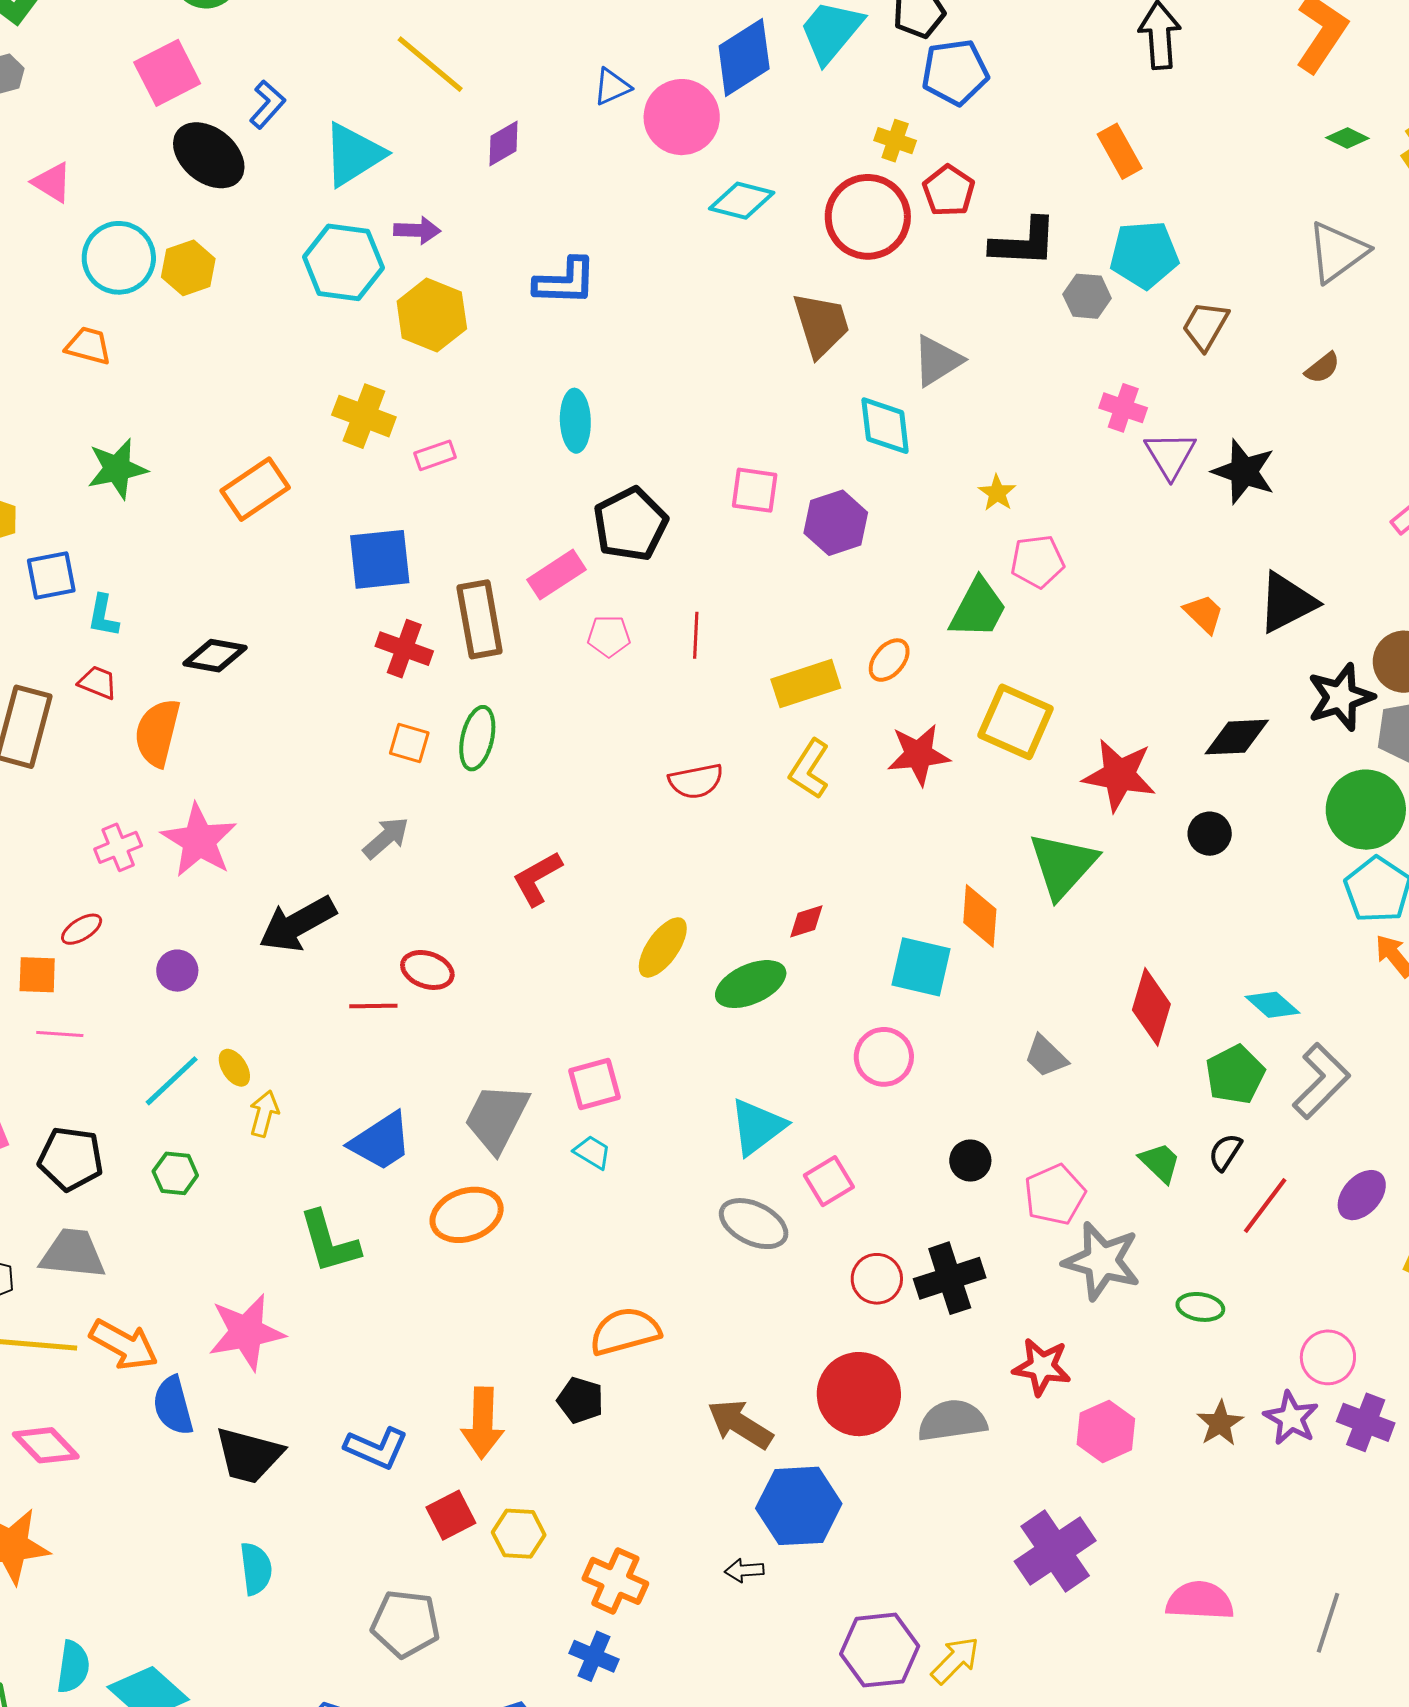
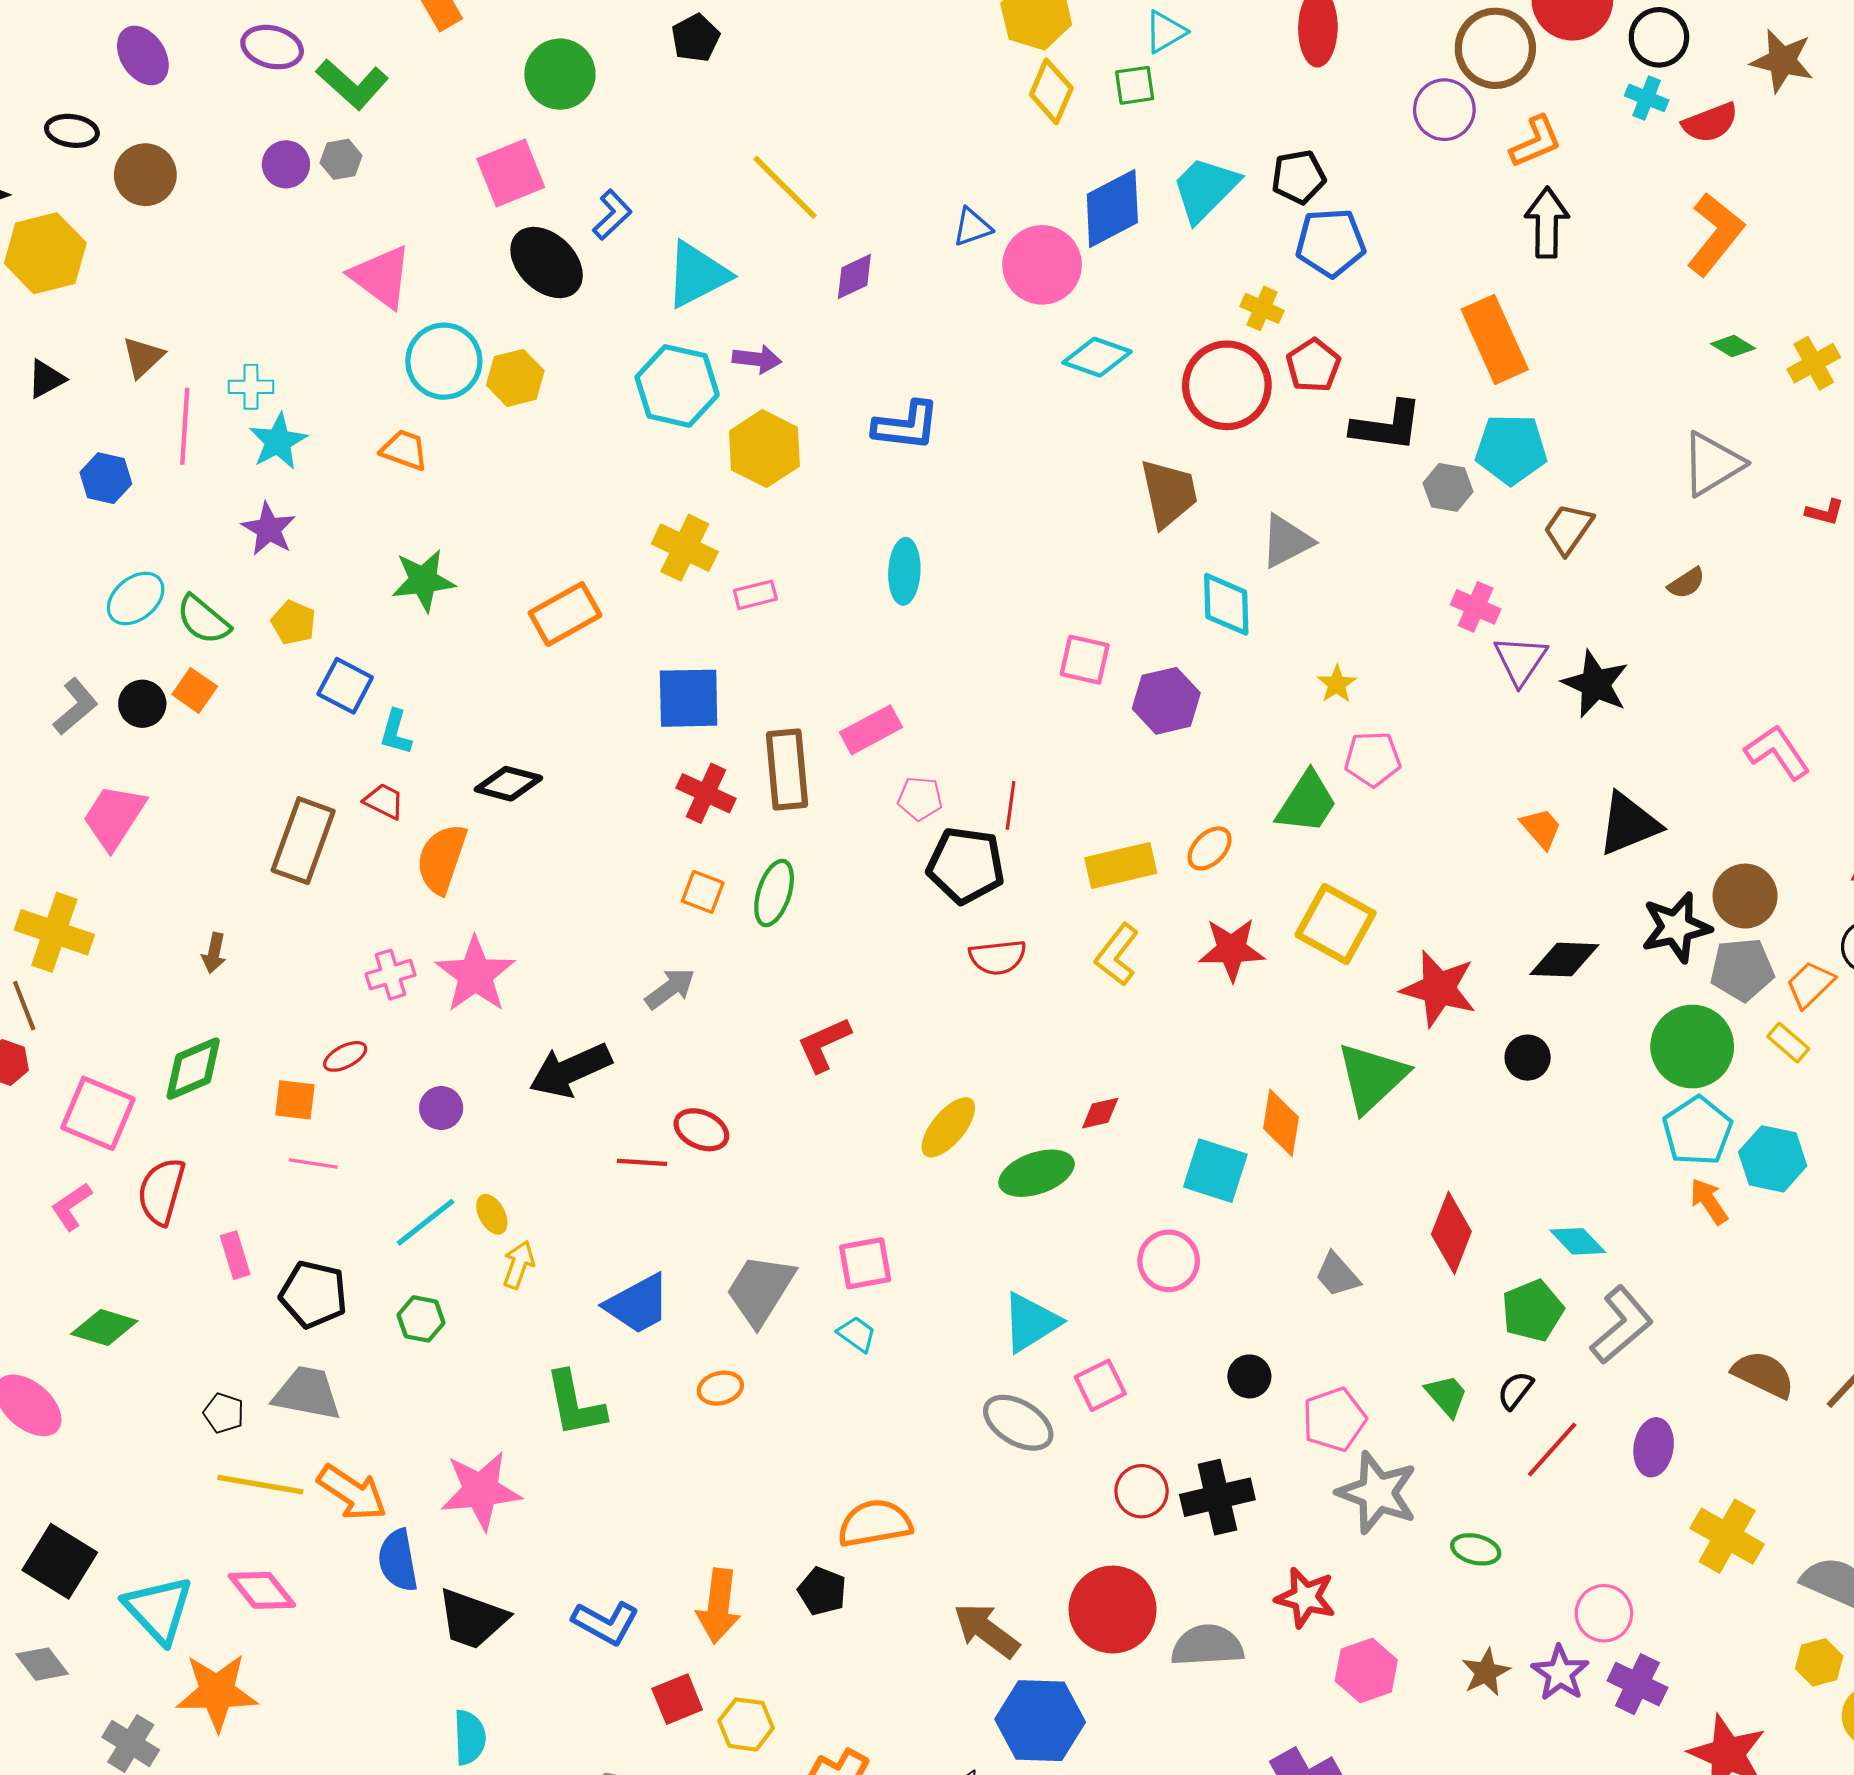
orange rectangle: (1120, 151) -> (1495, 339), size x1.5
pink triangle: (52, 182) -> (381, 277), size x1.5
black pentagon: (630, 524) -> (966, 865), moved, turned 30
blue square: (51, 576) -> (345, 686), turned 34
purple ellipse: (1362, 1195) -> (1654, 1447), turned -38
orange ellipse: (467, 1215) -> (720, 1388), size x0.6

